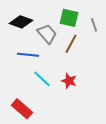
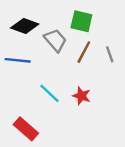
gray line: (94, 25) -> (110, 54), moved
blue line: (28, 55) -> (18, 60), moved

